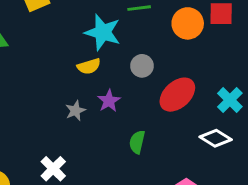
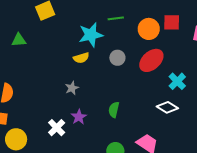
cyan star: (103, 32) -> (91, 35), turned -30
red ellipse: (177, 95) -> (151, 60), moved
purple star: (109, 101) -> (79, 117), moved

